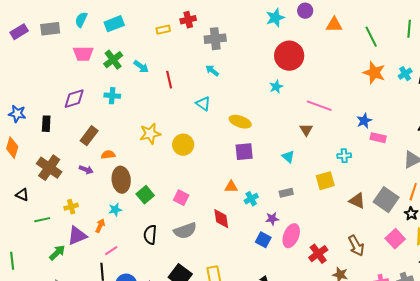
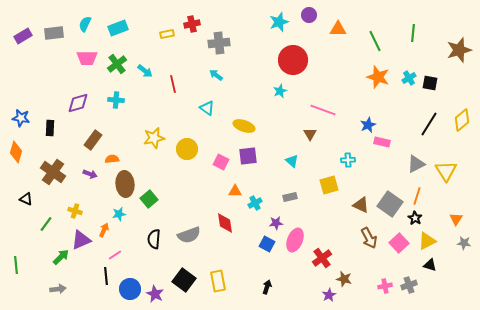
pink square: (181, 198) -> (221, 162), moved
yellow cross: (71, 207) -> (75, 211), turned 32
green line: (42, 220) -> (46, 224), turned -42
brown arrow: (356, 246) -> (369, 238), moved

